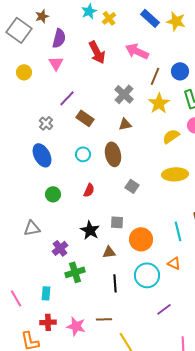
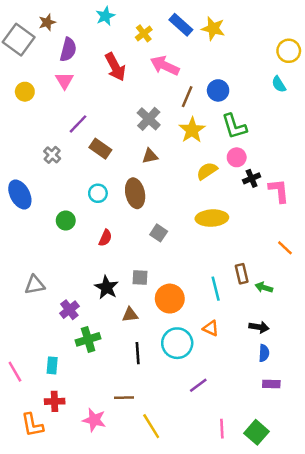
yellow cross: (109, 18) -> (144, 33), moved
blue ellipse: (42, 155) -> (20, 194), moved
green circle: (53, 194) -> (66, 221), moved
pink star: (76, 326) -> (94, 420), moved

